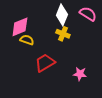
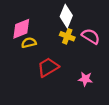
pink semicircle: (88, 14) -> (91, 36), moved
yellow semicircle: (27, 40) -> (29, 43), turned -32

